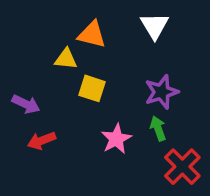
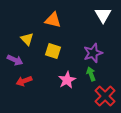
white triangle: (155, 26) -> (103, 15), moved
yellow triangle: (66, 59) -> (27, 39), moved, turned 40

